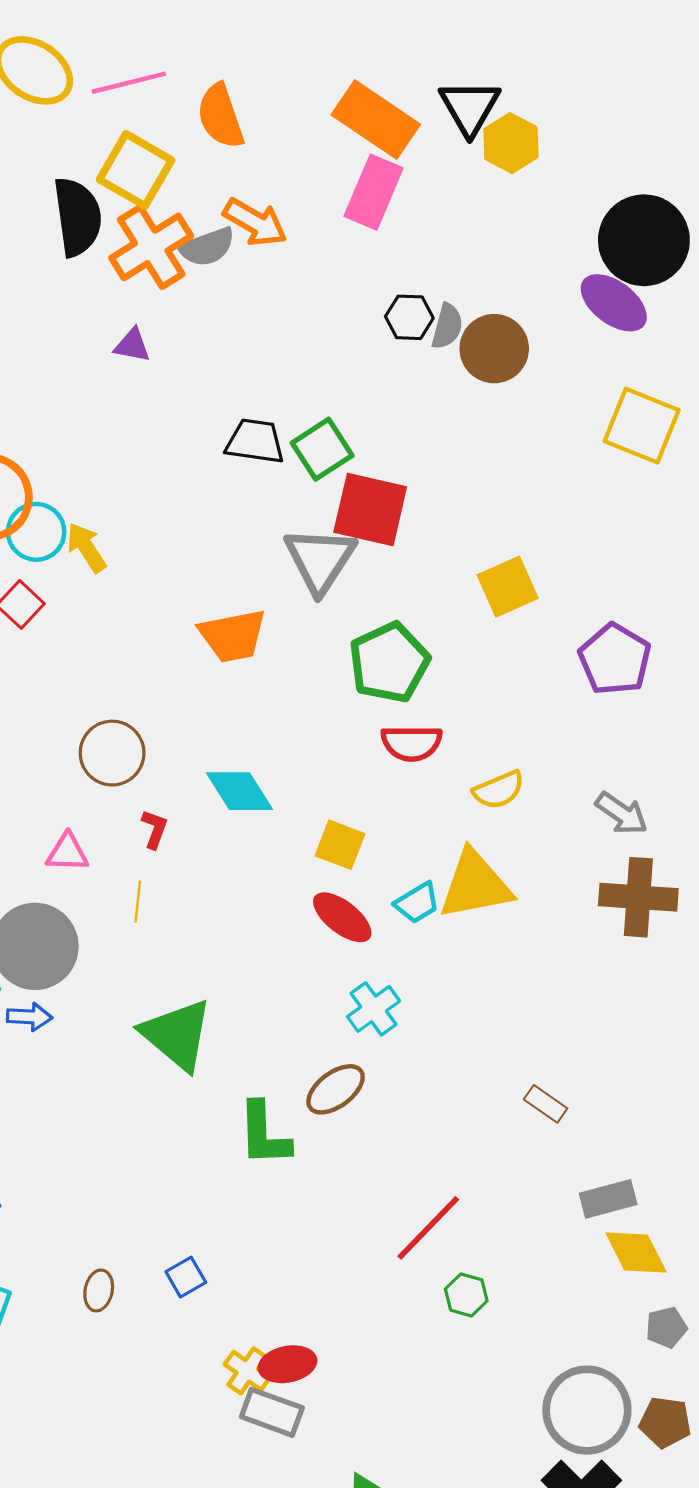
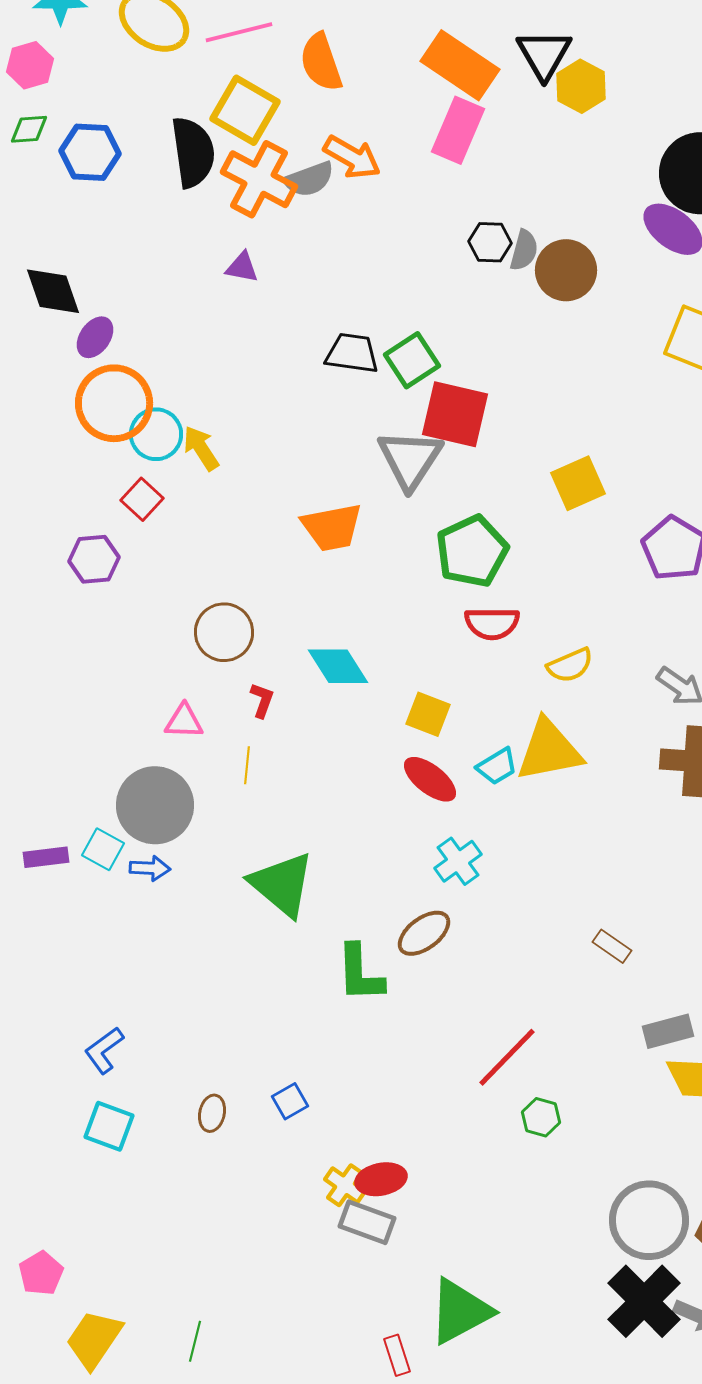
orange cross: (151, 247) -> (259, 179), turned -30

